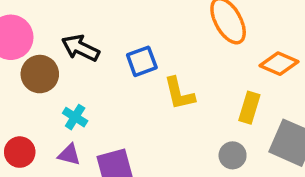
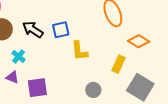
black arrow: (80, 48) -> (33, 30), moved
gray circle: (233, 155) -> (93, 90), moved

